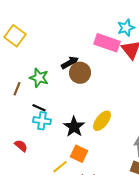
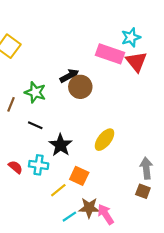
cyan cross: (42, 121) -> (39, 165), moved
black star: (74, 127) -> (61, 145), moved

